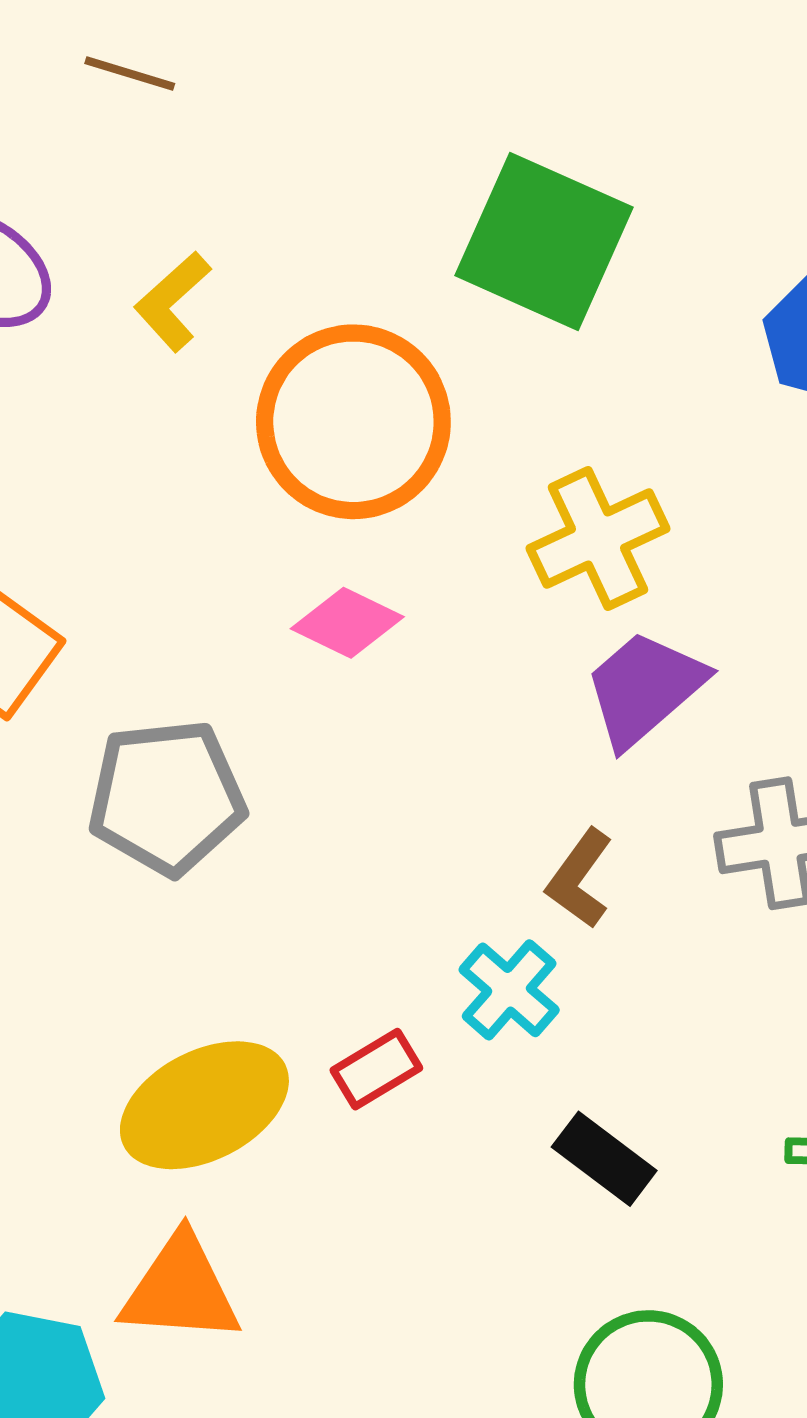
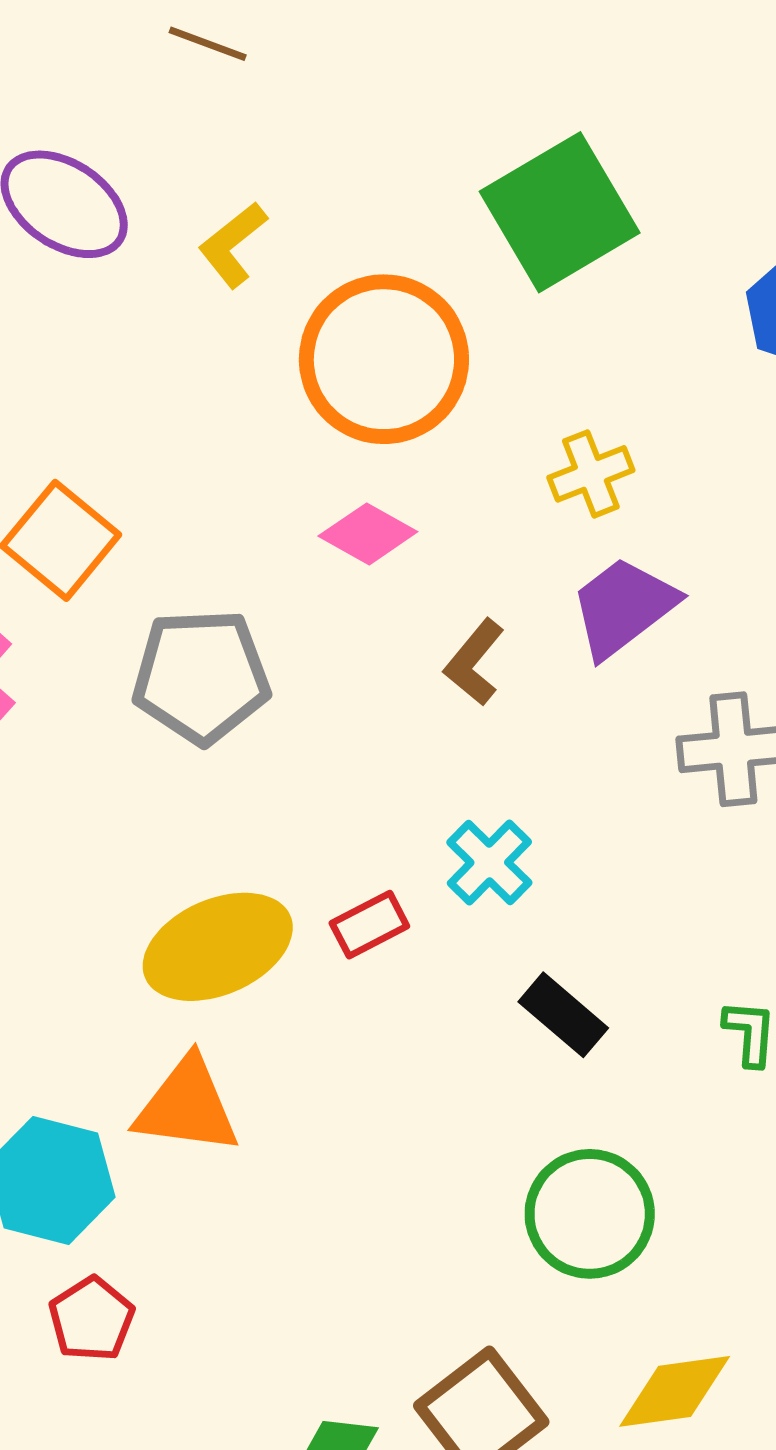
green square: (544, 241) -> (560, 212), turned 32
yellow cross: (598, 538) -> (591, 474), size x0.7
brown L-shape: (580, 879) -> (474, 662), moved

